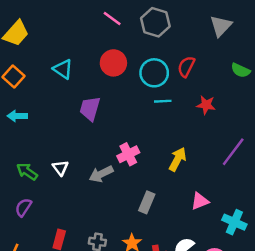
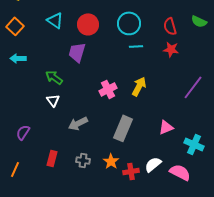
red circle: (113, 63) -> (88, 24), moved
red semicircle: (186, 67) -> (170, 26), moved, turned -42
yellow arrow: (178, 159) -> (139, 86), moved
green arrow: (27, 172) -> (54, 77), moved
gray arrow: (101, 174) -> (78, 123), moved
gray rectangle: (147, 202) -> (123, 128), size x1.4

